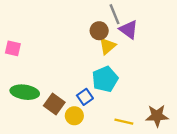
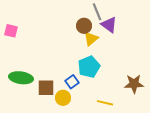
pink square: (13, 48) -> (11, 31), moved
brown square: (54, 104) -> (46, 88), turned -36
brown star: (157, 116) -> (134, 84), moved

